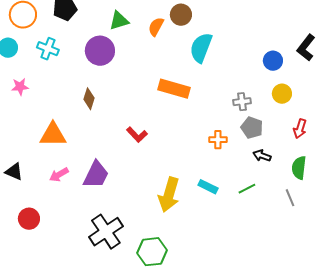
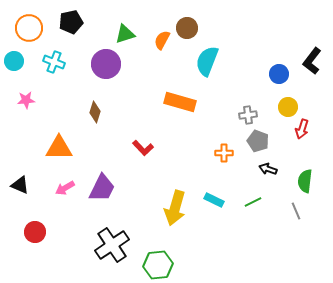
red arrow: (300, 129) -> (302, 129), moved

